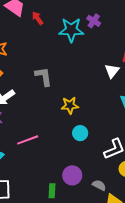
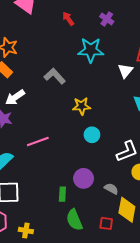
red arrow: (38, 18) -> (68, 19), moved
cyan star: (71, 30) -> (91, 50), moved
gray L-shape: (44, 77) -> (55, 76), turned -35

